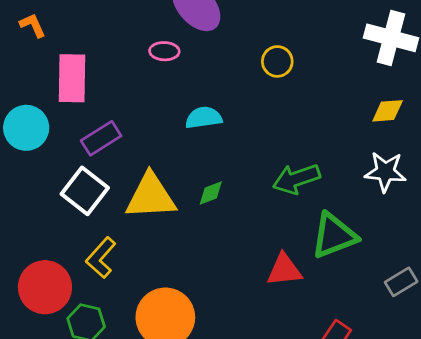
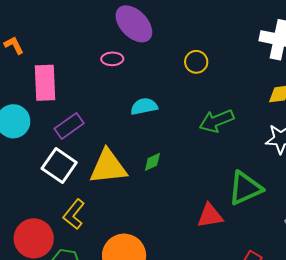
green arrow: (296, 179) -> (216, 121), moved

